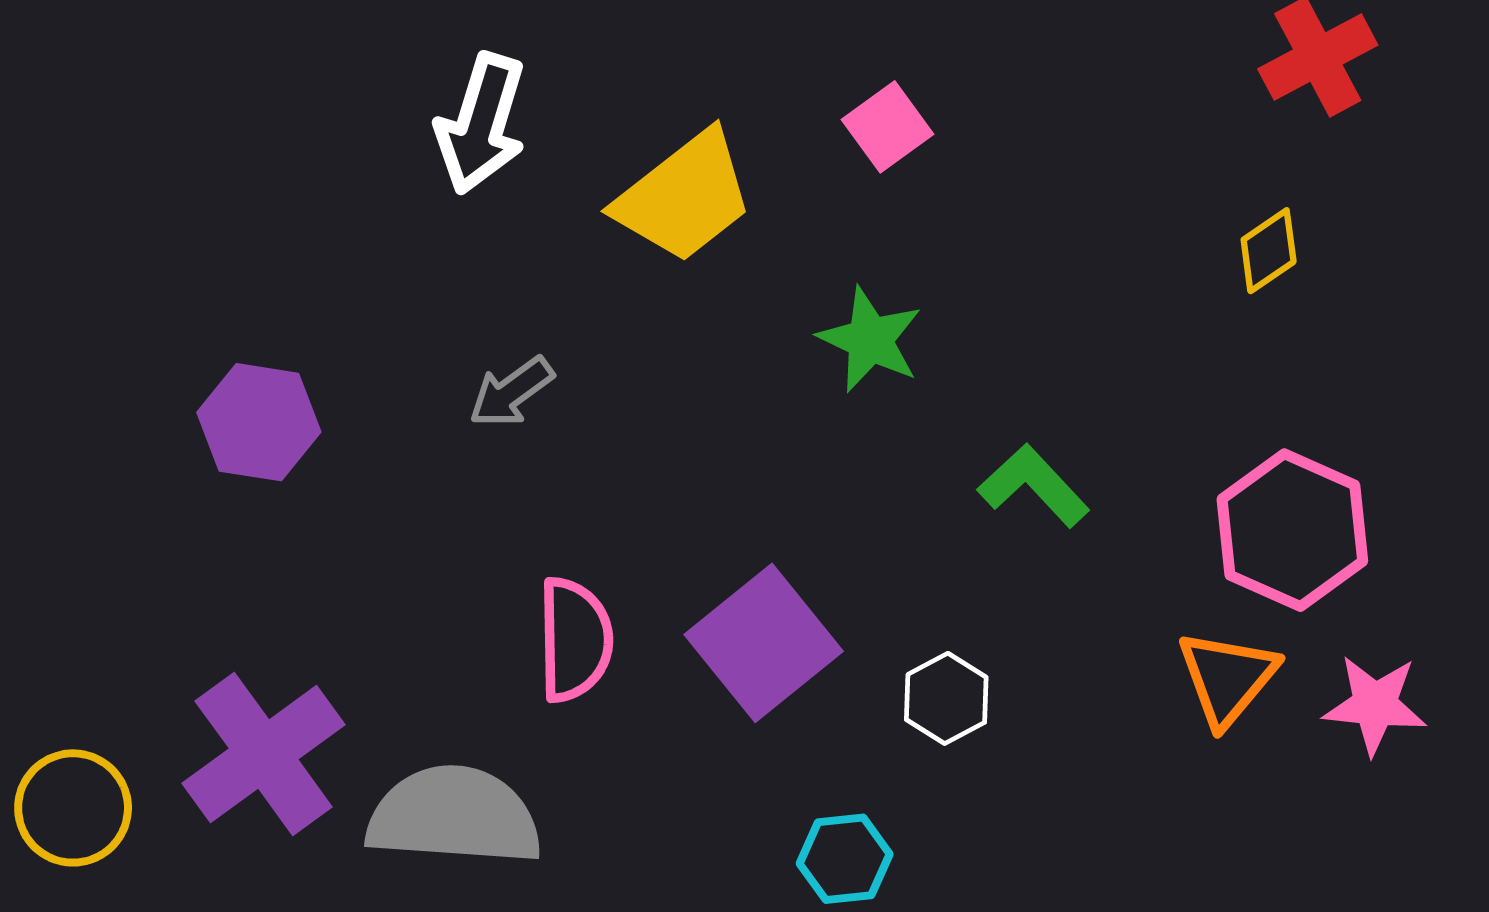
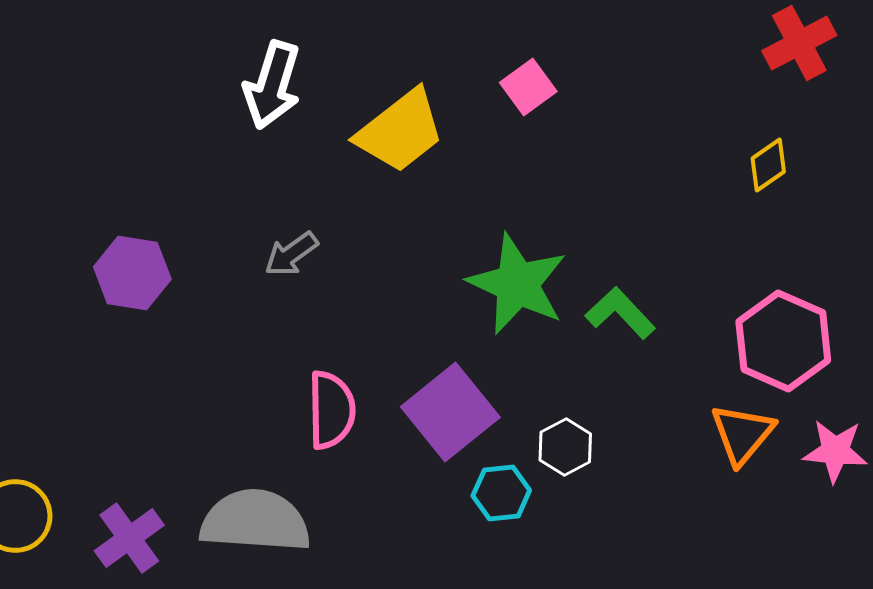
green star: (870, 340) -> (517, 284), moved, size x1.5
purple cross: (264, 754) -> (129, 538), moved, size x0.7
cyan hexagon: (845, 859) -> (501, 493), moved

